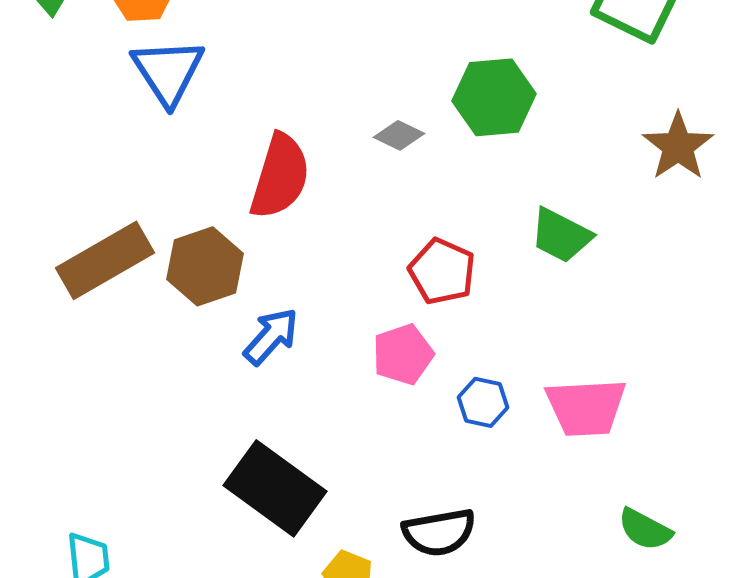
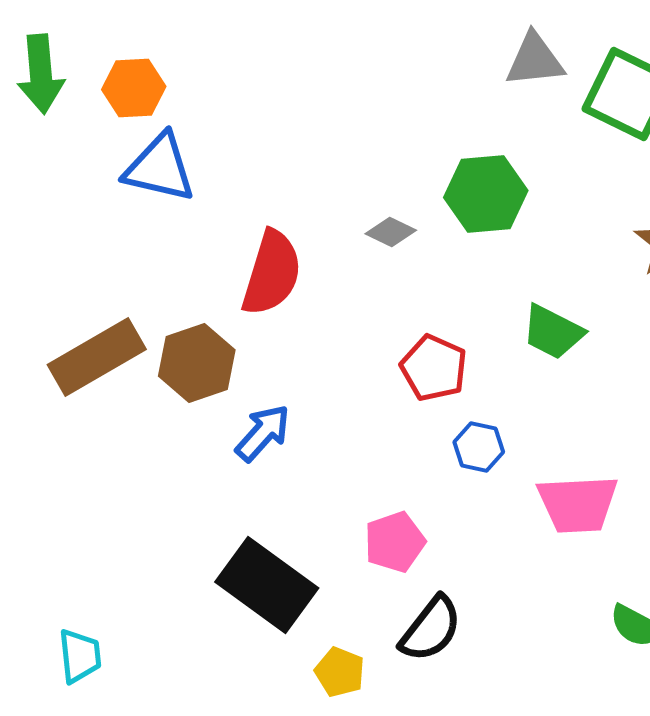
blue triangle: (168, 71) -> (160, 168), turned -44
pink pentagon: (403, 354) -> (395, 542), moved
blue hexagon: (483, 402) -> (479, 447), moved
black semicircle: (439, 532) -> (431, 629), turned -42

